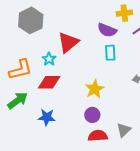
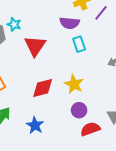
cyan star: (49, 59) -> (14, 24), moved
red diamond: (49, 82) -> (43, 88), moved
blue star: (47, 117) -> (35, 125), turned -30

